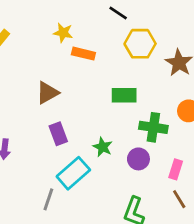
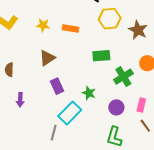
yellow star: (63, 33) -> (43, 25), moved
green cross: (153, 127) -> (123, 77), turned -36
purple circle: (138, 159) -> (116, 107), moved

